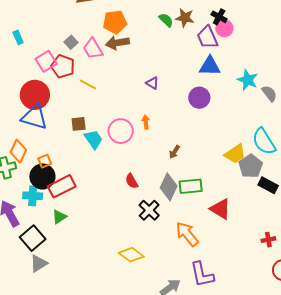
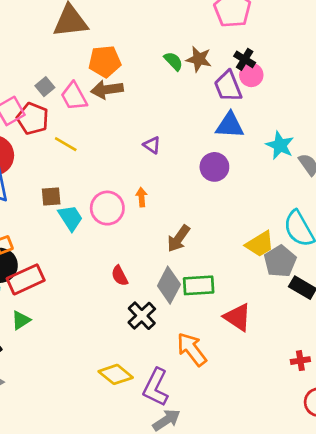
brown arrow: (174, 152) -> (179, 239), size x1.5
purple L-shape: (202, 275) -> (156, 387), moved, turned 36

